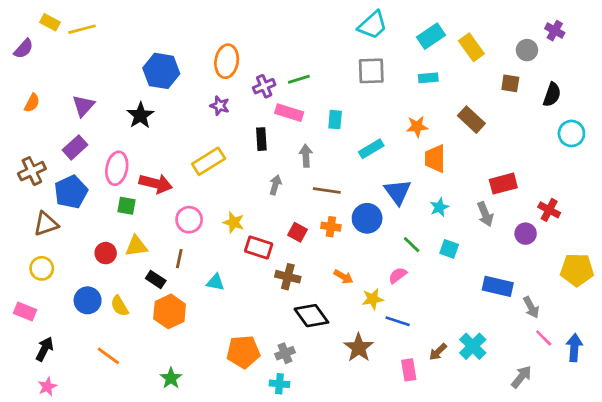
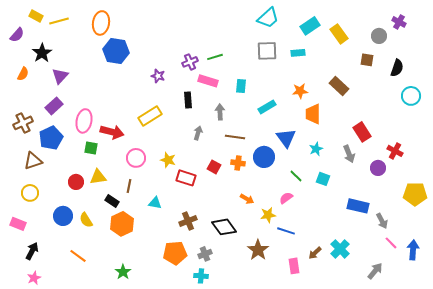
orange ellipse: (227, 61) -> (101, 23), moved
cyan rectangle: (428, 78) -> (298, 53), moved
black star: (140, 115) -> (42, 53), moved
red rectangle: (503, 184) -> (362, 132), turned 72
brown cross: (288, 277) -> (188, 221), moved, turned -36

